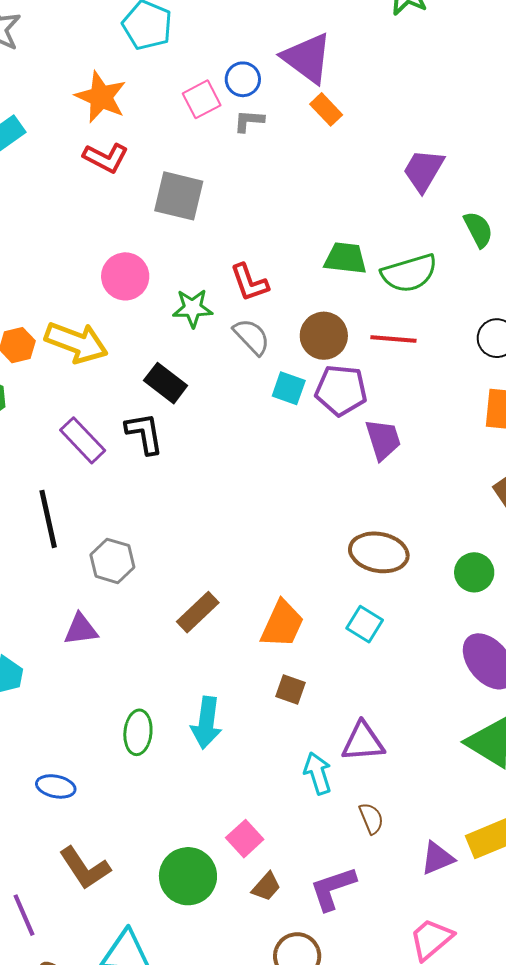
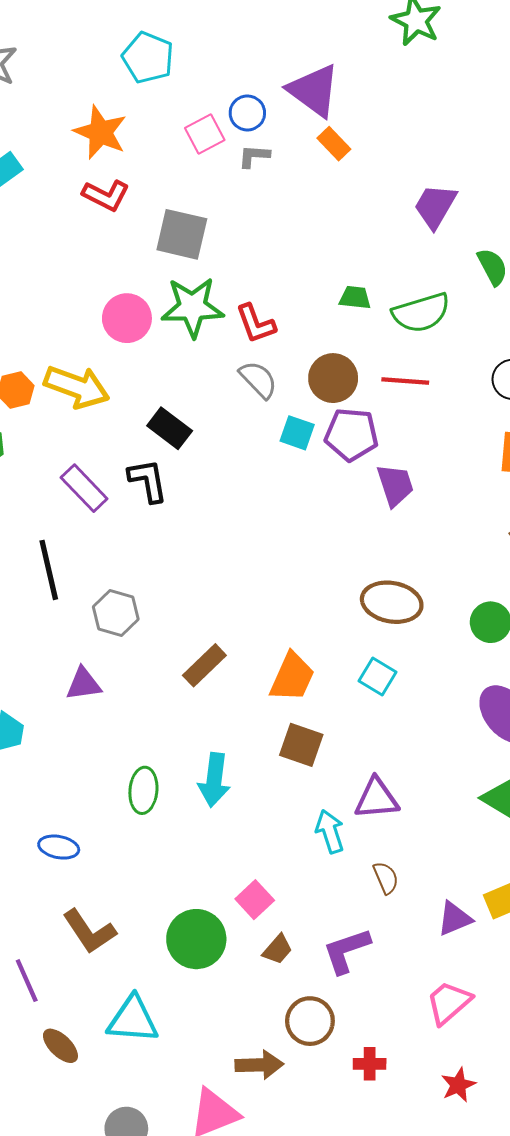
green trapezoid: (345, 258) -> (355, 298), size x0.7
green star: (193, 308) -> (192, 307), moved, size x1.5
brown square: (291, 690) -> (301, 745), size x1.4

